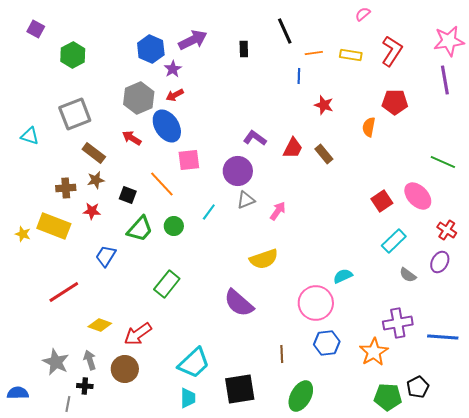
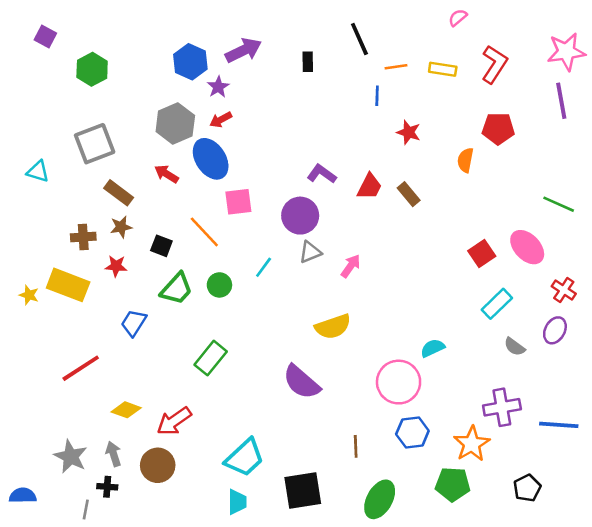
green pentagon: (388, 397) -> (453, 484), moved

